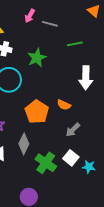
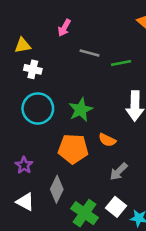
gray line: (50, 24) -> (90, 53), moved
green star: (37, 58) -> (81, 110), moved
orange pentagon: (37, 112) -> (73, 149), turned -30

